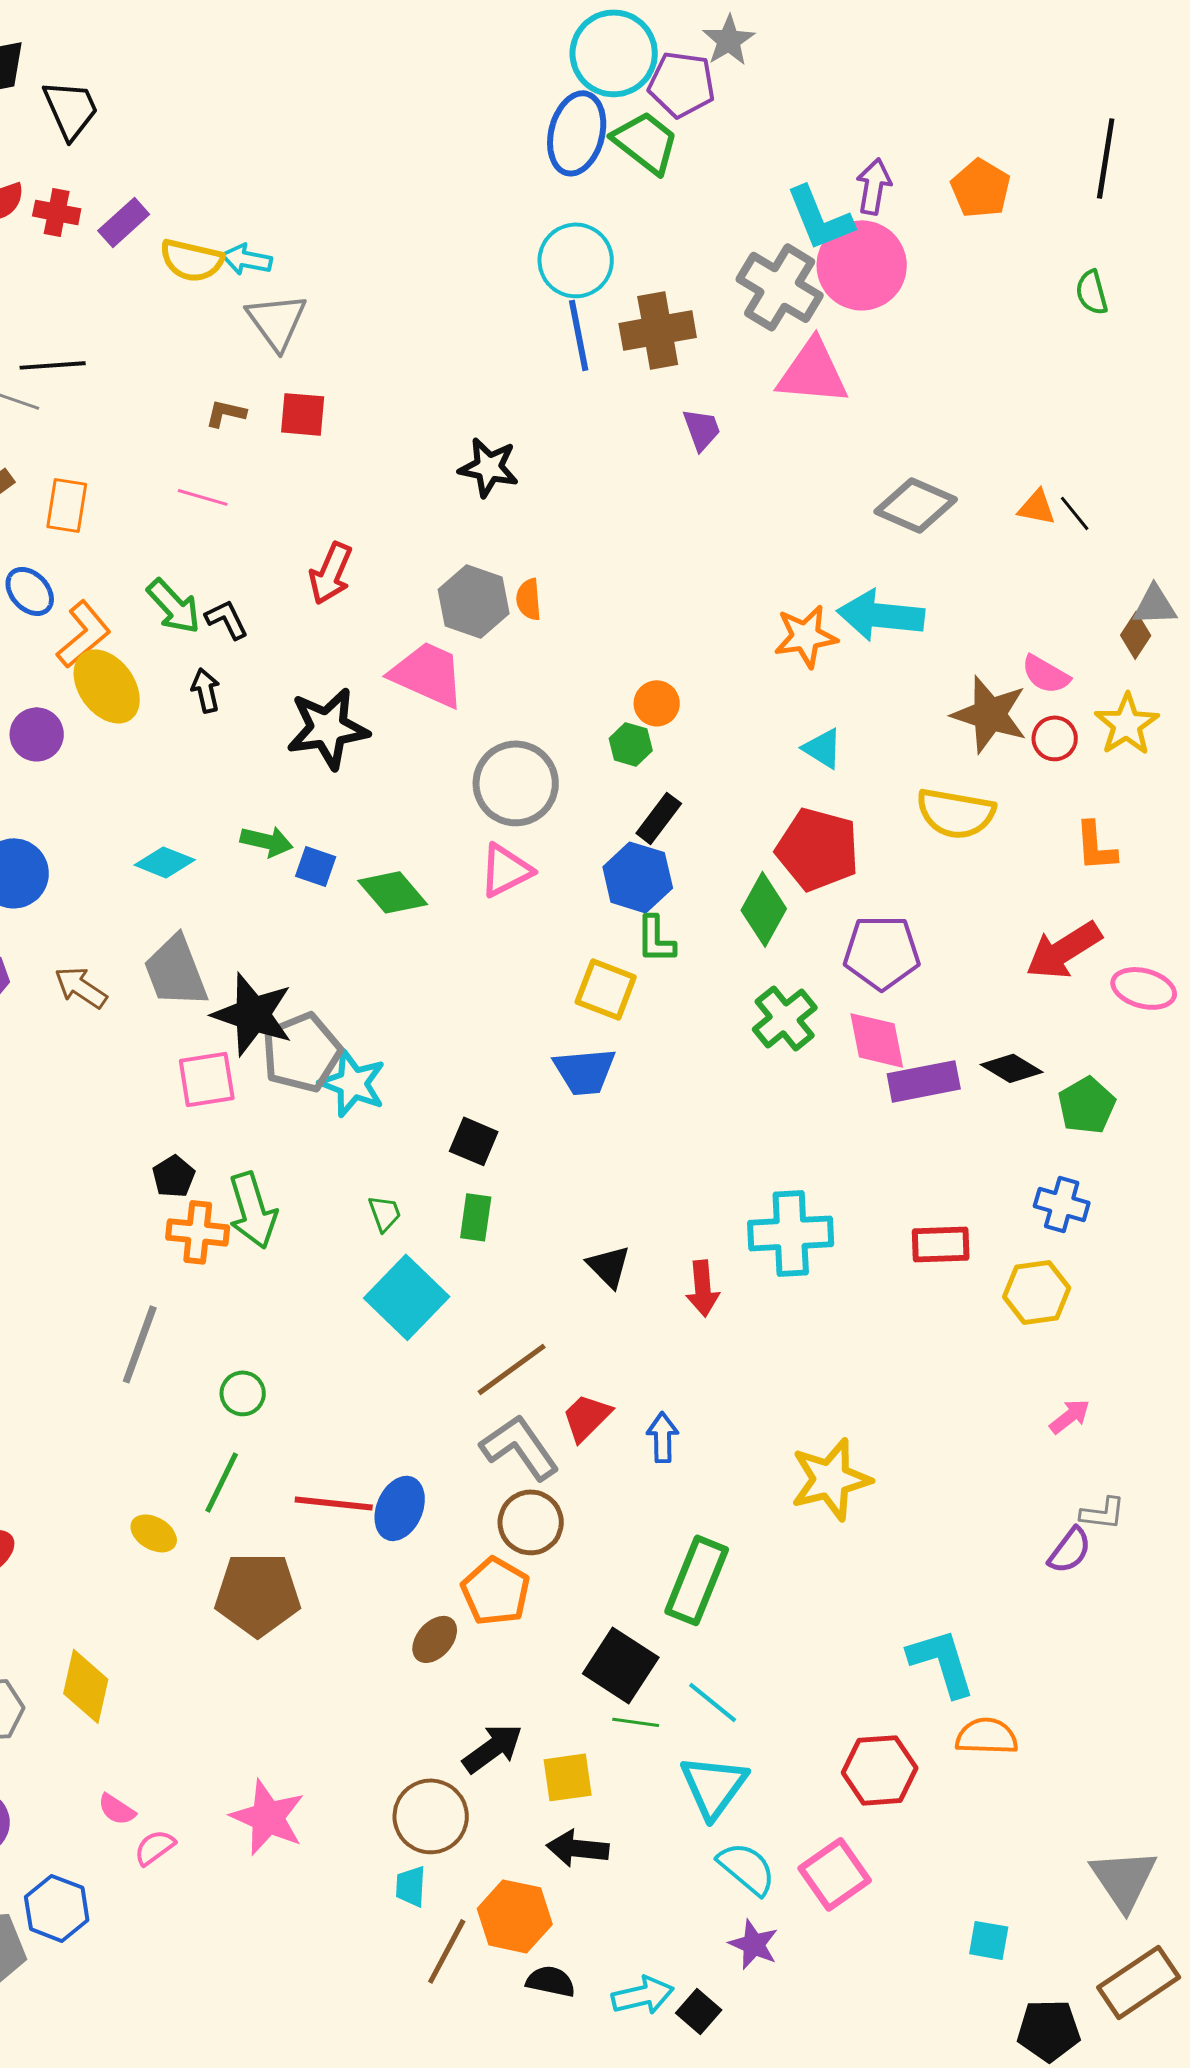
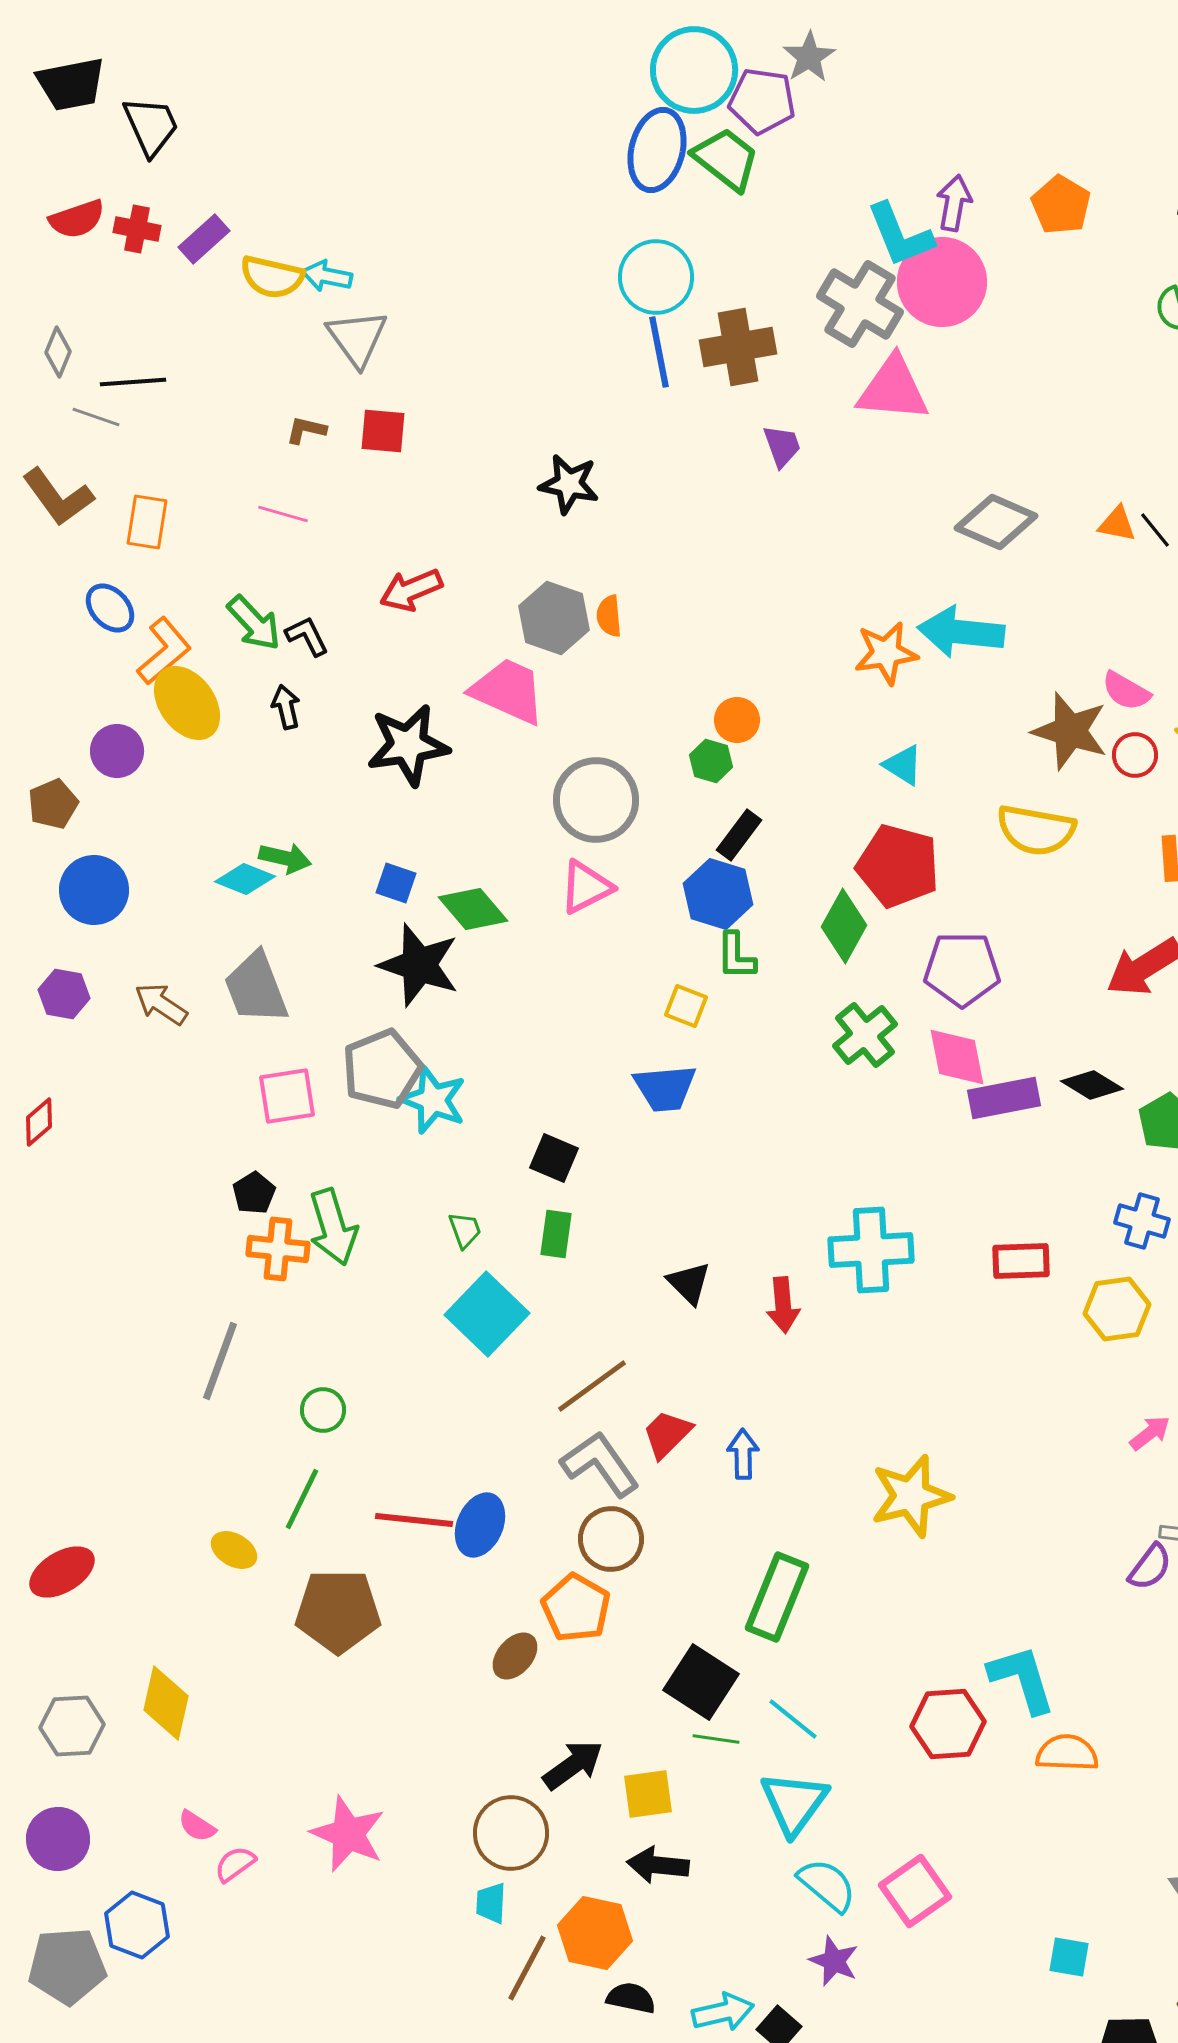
red arrow: (331, 573) -> (411, 590), turned 44
green arrow: (267, 841) -> (285, 858), moved
yellow square: (606, 989) -> (686, 1006), size x0.7
black star: (253, 1014) -> (419, 965), moved
red hexagon: (880, 1770) -> (948, 1724), moved

